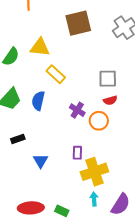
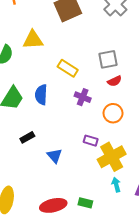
yellow rectangle: (56, 74) -> (68, 68), moved
orange circle: (99, 121) -> (113, 113), moved
purple rectangle: (77, 153) -> (91, 141), turned -64

